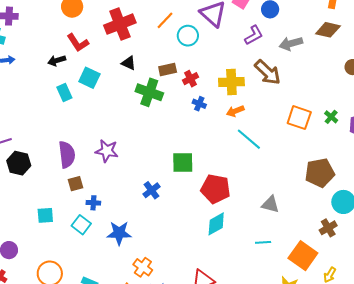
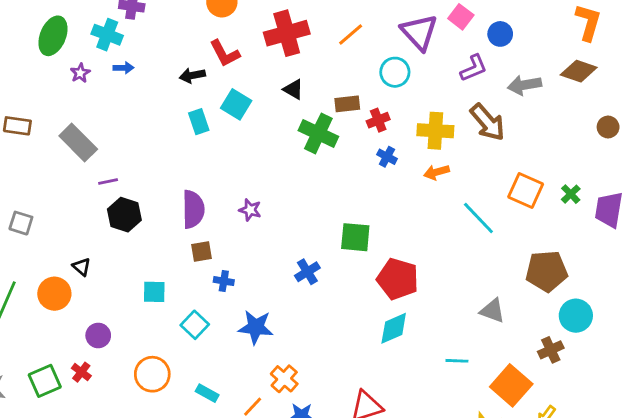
cyan circle: (188, 36) -> (395, 72), moved
cyan line: (249, 139) -> (478, 218), moved
purple star: (107, 151) -> (250, 210), size x0.7
gray triangle: (270, 204) -> (492, 311), moved
cyan square: (81, 225) -> (195, 325), moved

